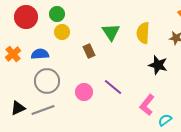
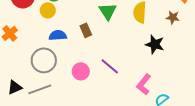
yellow circle: (62, 32) -> (48, 10), moved
blue semicircle: (40, 54) -> (58, 35), moved

